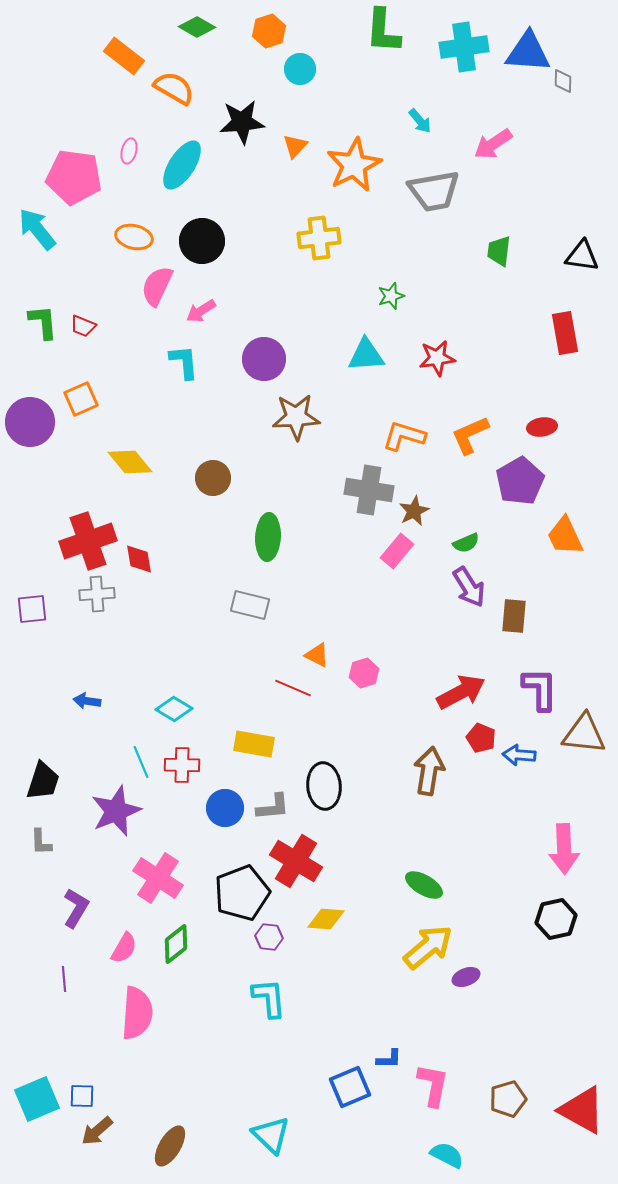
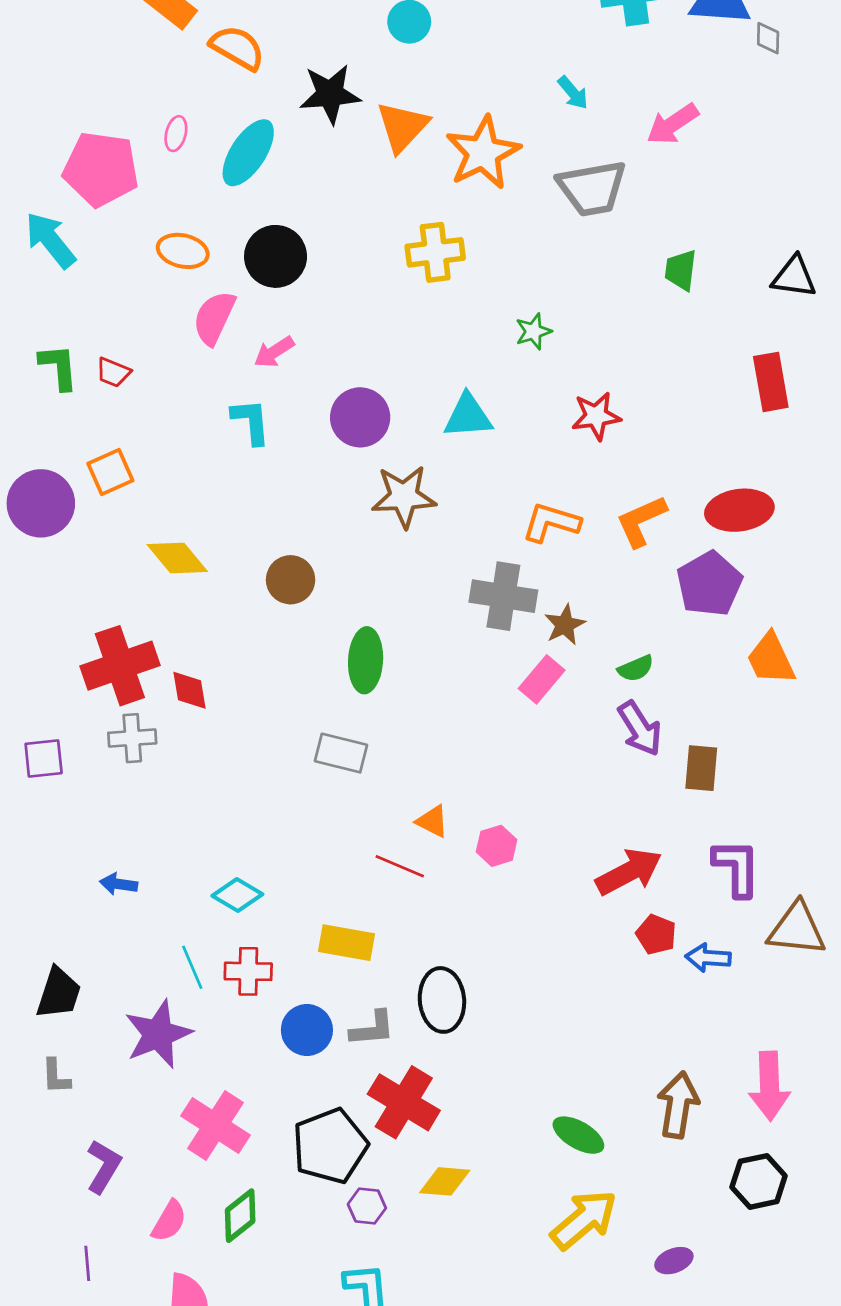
orange triangle: (295, 146) -> (402, 127), size x1.6
cyan triangle: (366, 355) -> (468, 416), moved
red ellipse: (542, 427) -> (739, 510), size x1.6
brown arrow: (429, 771) -> (678, 1105), moved
purple ellipse: (466, 977) -> (674, 1261), moved

